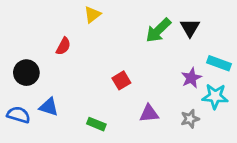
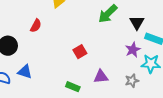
black triangle: (190, 28) -> (137, 23), moved
green rectangle: (96, 124) -> (73, 87), moved

